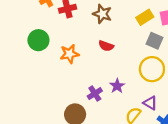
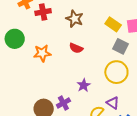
yellow rectangle: (145, 17) -> (113, 24), turned 63
purple cross: (95, 94) -> (63, 103), moved

